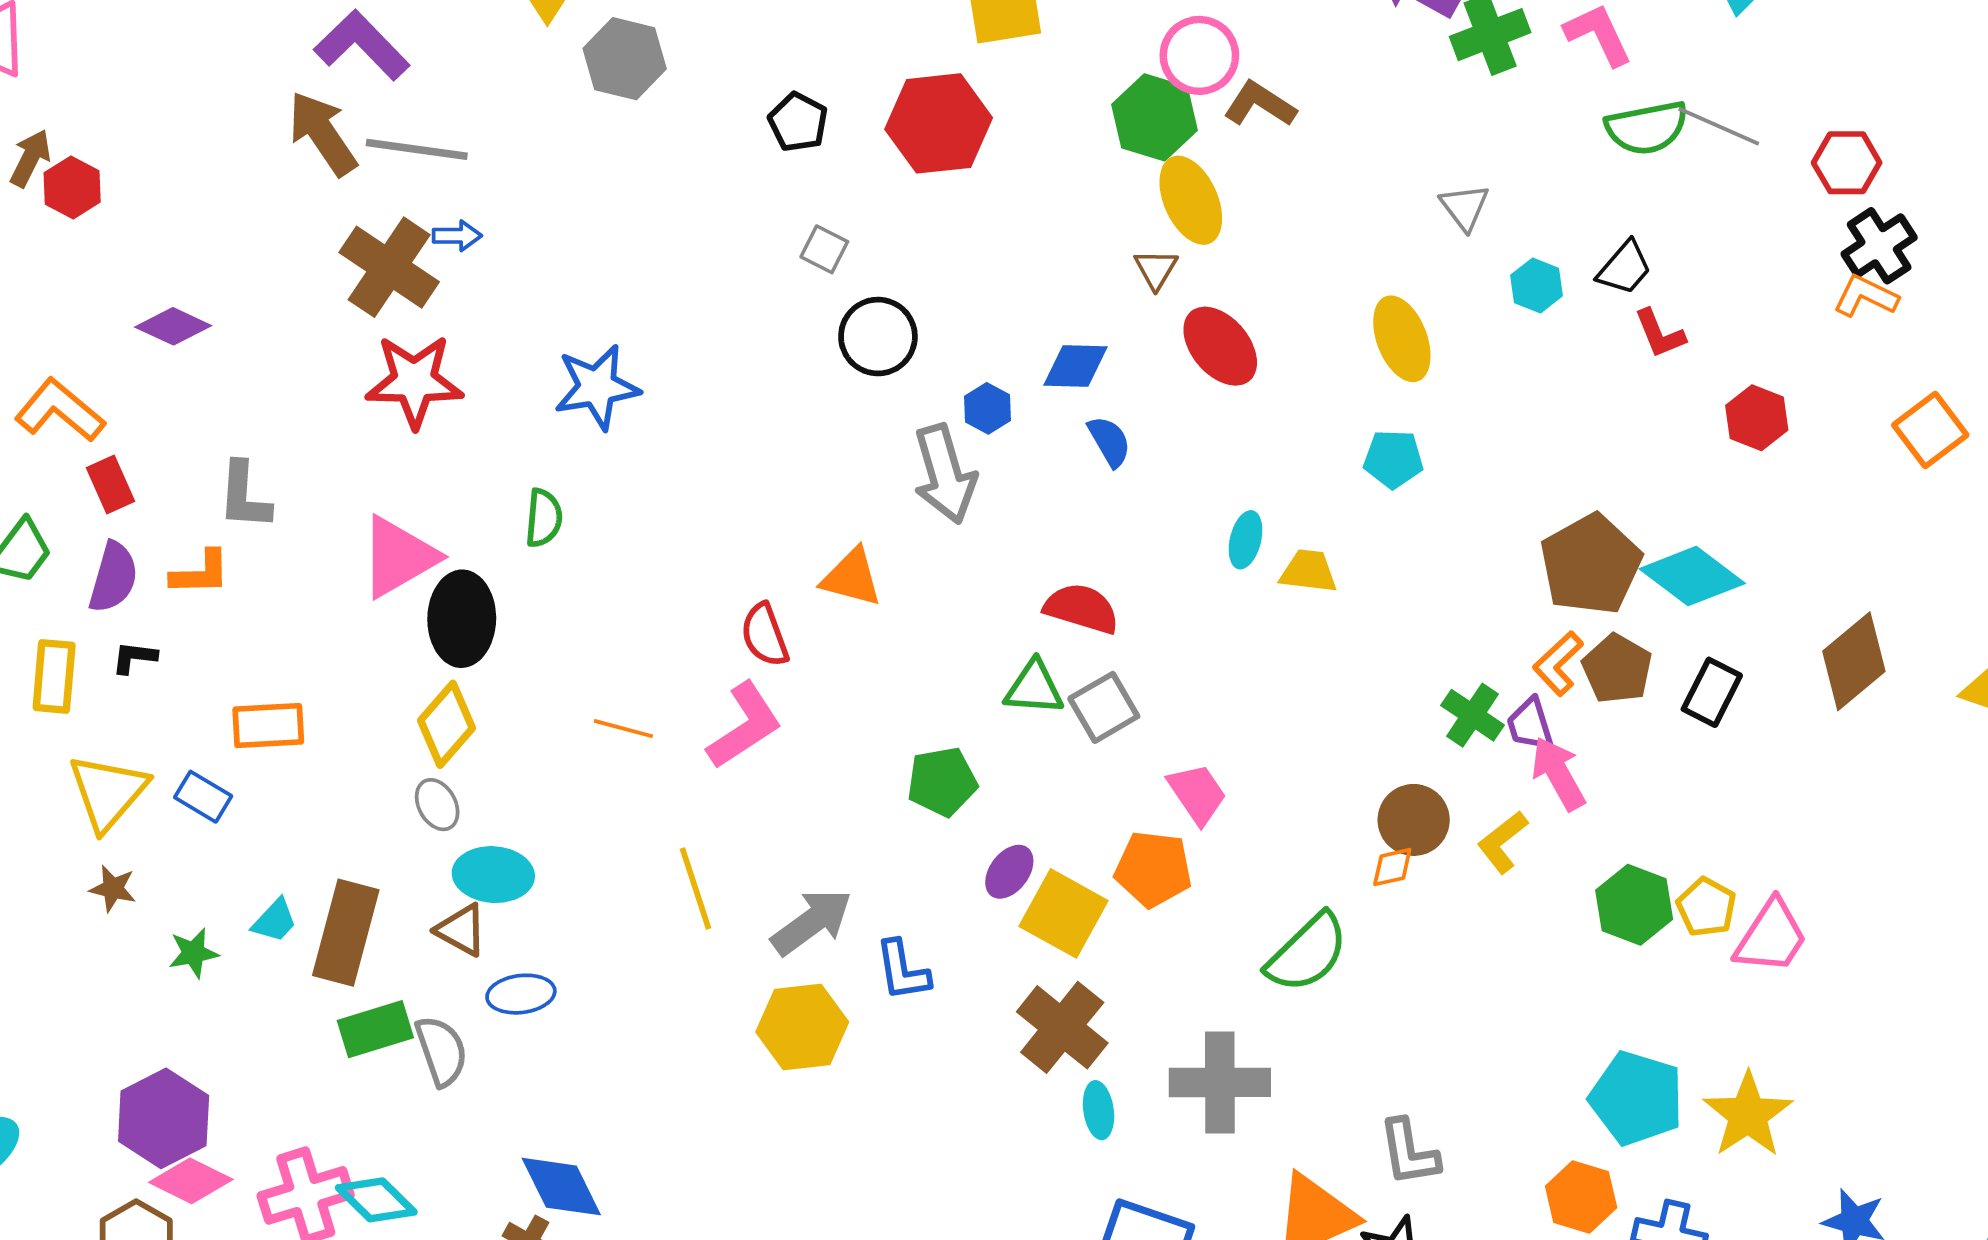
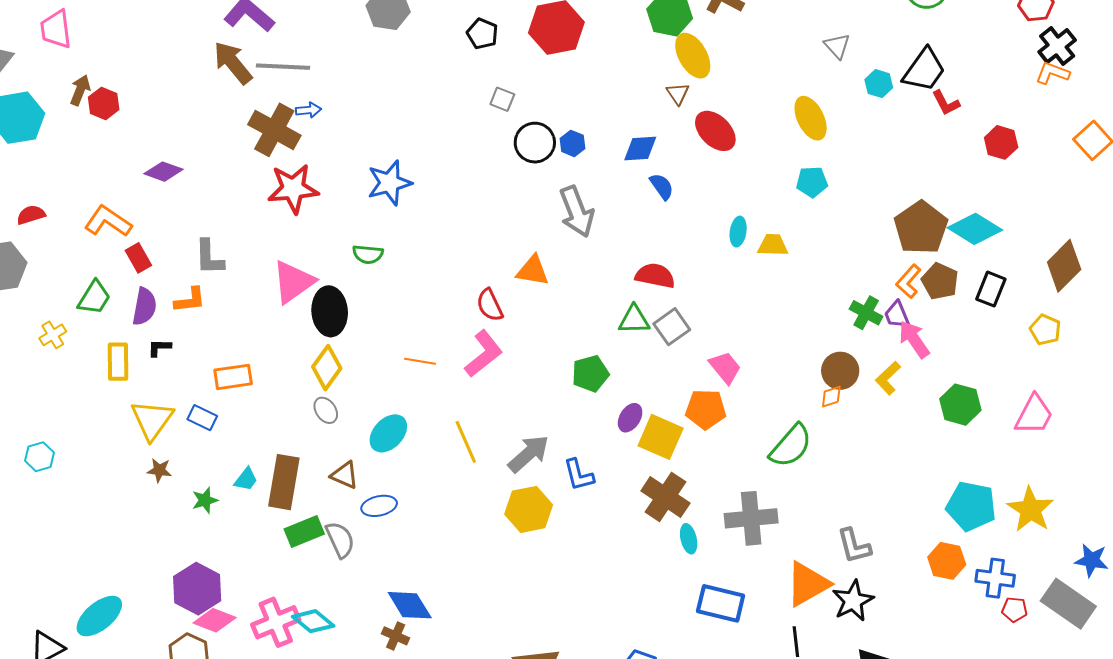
black trapezoid: (1625, 268) -> (924, 70), size x1.5
blue hexagon: (987, 408) -> (572, 143), moved
green semicircle: (544, 518) -> (368, 254), turned 96
cyan ellipse: (493, 875) -> (388, 433), moved, turned -45
yellow pentagon: (1706, 907) -> (1045, 330), moved

